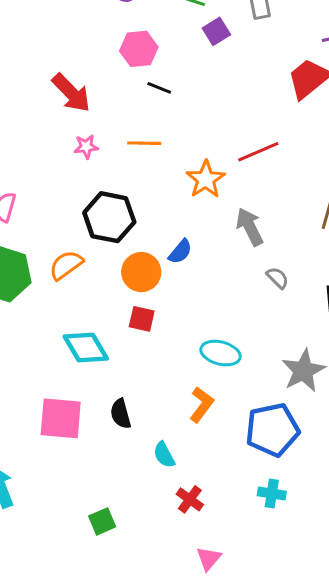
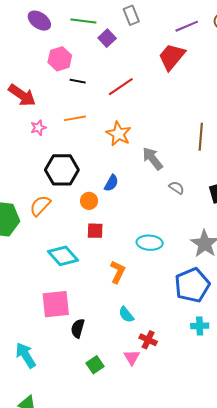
red line: (258, 152) -> (121, 87), moved
orange circle: (141, 272) -> (89, 201), size x0.7
orange L-shape: (202, 405) -> (118, 272), moved
black semicircle: (121, 414) -> (78, 328), moved, turned 42
pink triangle: (209, 558) -> (132, 357), moved

